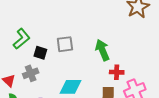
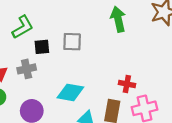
green arrow: (102, 50) -> (118, 19), moved
black square: (40, 53) -> (42, 47), turned -32

